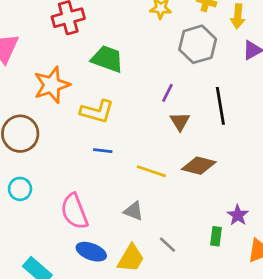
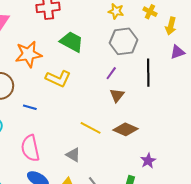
gray hexagon: (198, 44) -> (124, 41), moved
black line: (220, 106) -> (148, 73), moved
blue line: (103, 151) -> (30, 107), moved
purple star: (238, 215) -> (148, 161), moved

